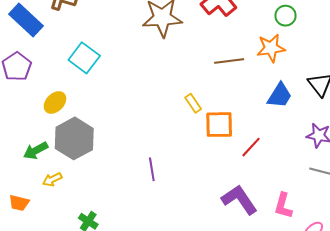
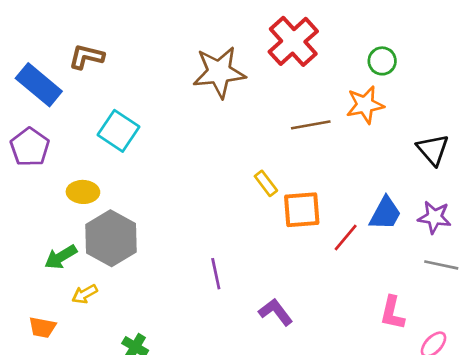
blue trapezoid: (280, 95) -> (385, 213), moved
yellow ellipse: (55, 102) -> (83, 192), turned 50
purple L-shape: (239, 200) -> (276, 312), moved, size x0.7

